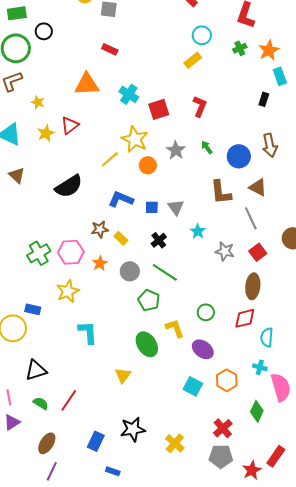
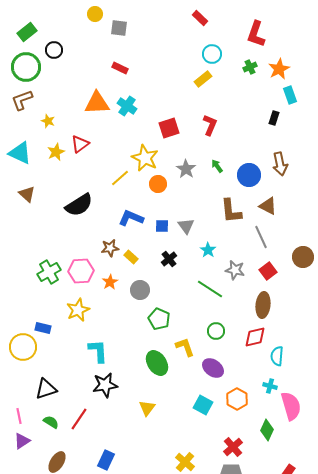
green rectangle: (17, 13) -> (27, 32), turned -30
cyan cross: (129, 94) -> (127, 106), moved
green line: (165, 272) -> (210, 289), moved
yellow triangle: (123, 375) -> (147, 408), moved
black star: (133, 429) -> (105, 385), moved

